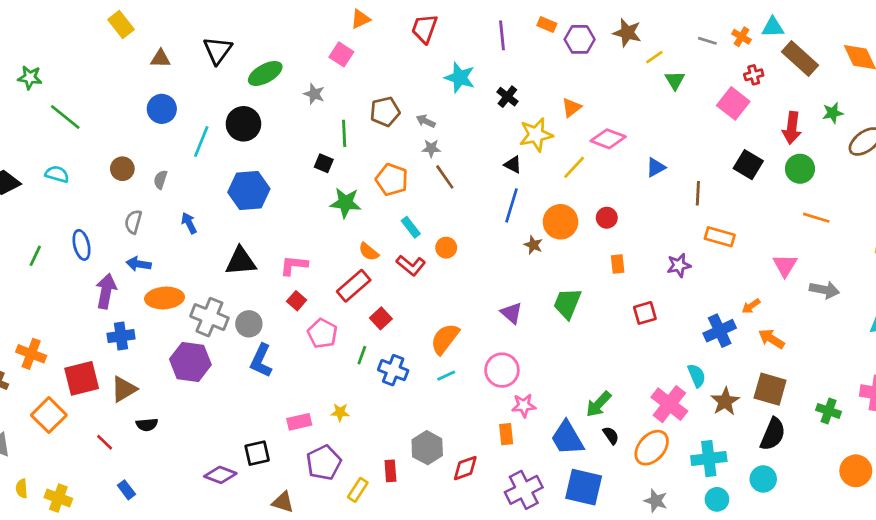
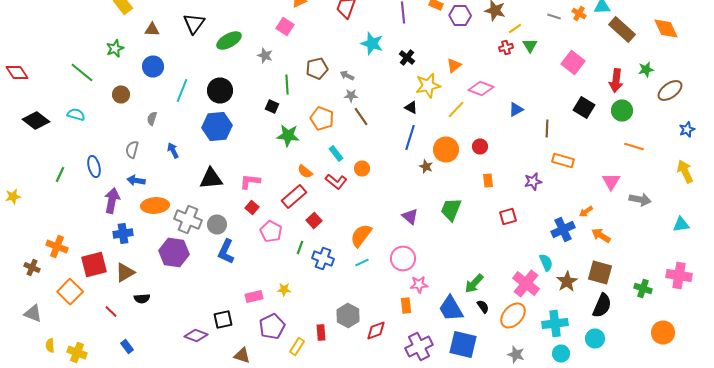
red cross: (754, 75) -> (506, 48), moved
green star: (30, 78) -> (115, 48), moved, turned -30
black circle: (243, 124) -> (220, 90), moved
brown circle: (122, 169) -> (121, 94), moved

